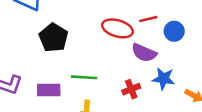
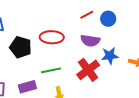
red ellipse: (117, 28) -> (52, 37), moved
red cross: (131, 89) -> (88, 70), size x1.6

